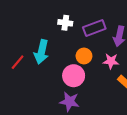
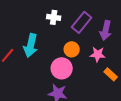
purple rectangle: (94, 28) -> (82, 22), turned -30

